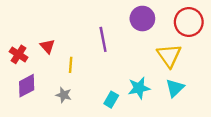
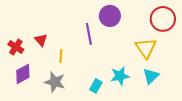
purple circle: (142, 19) -> (110, 16), moved
gray star: (64, 95) -> (55, 82), size x1.5

